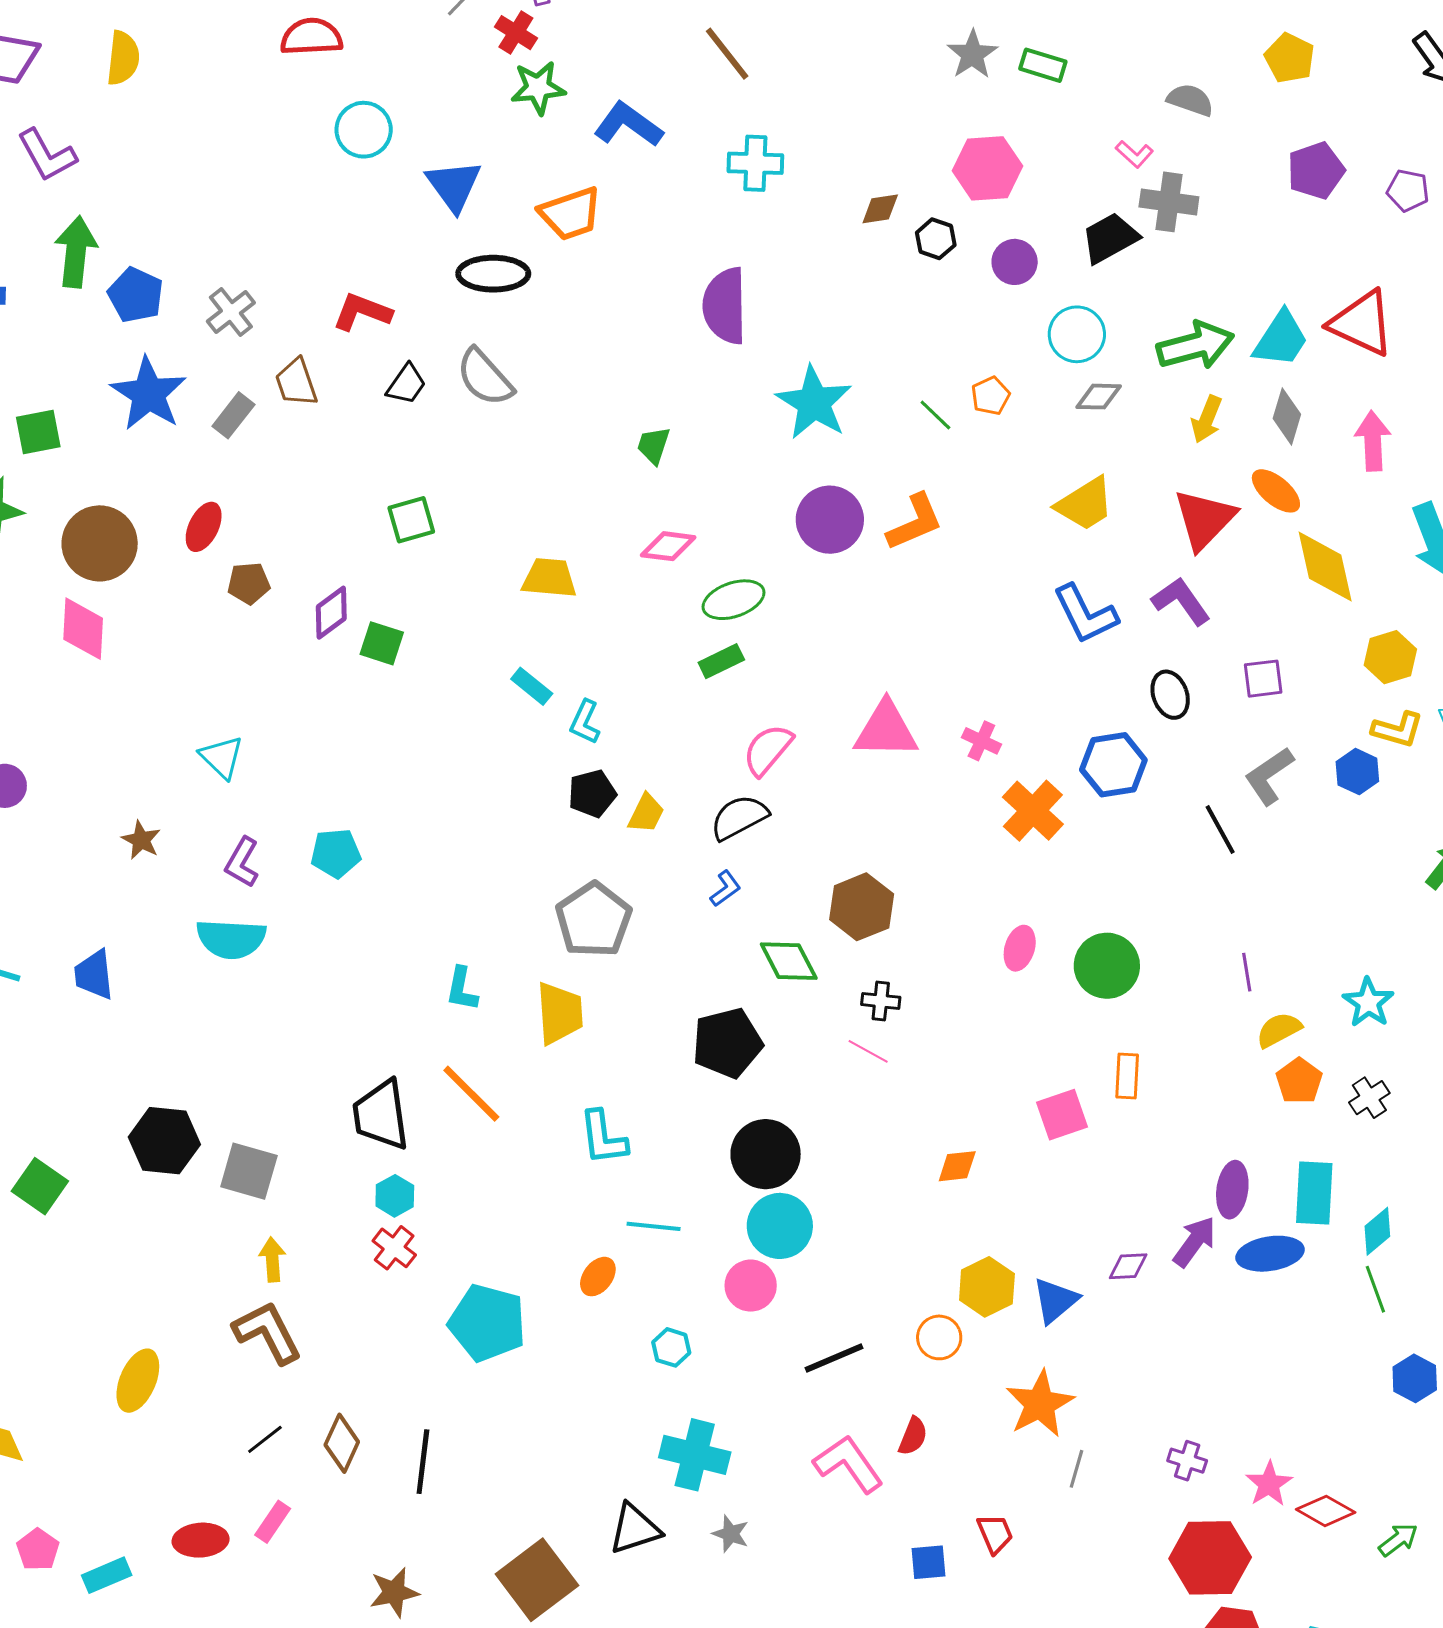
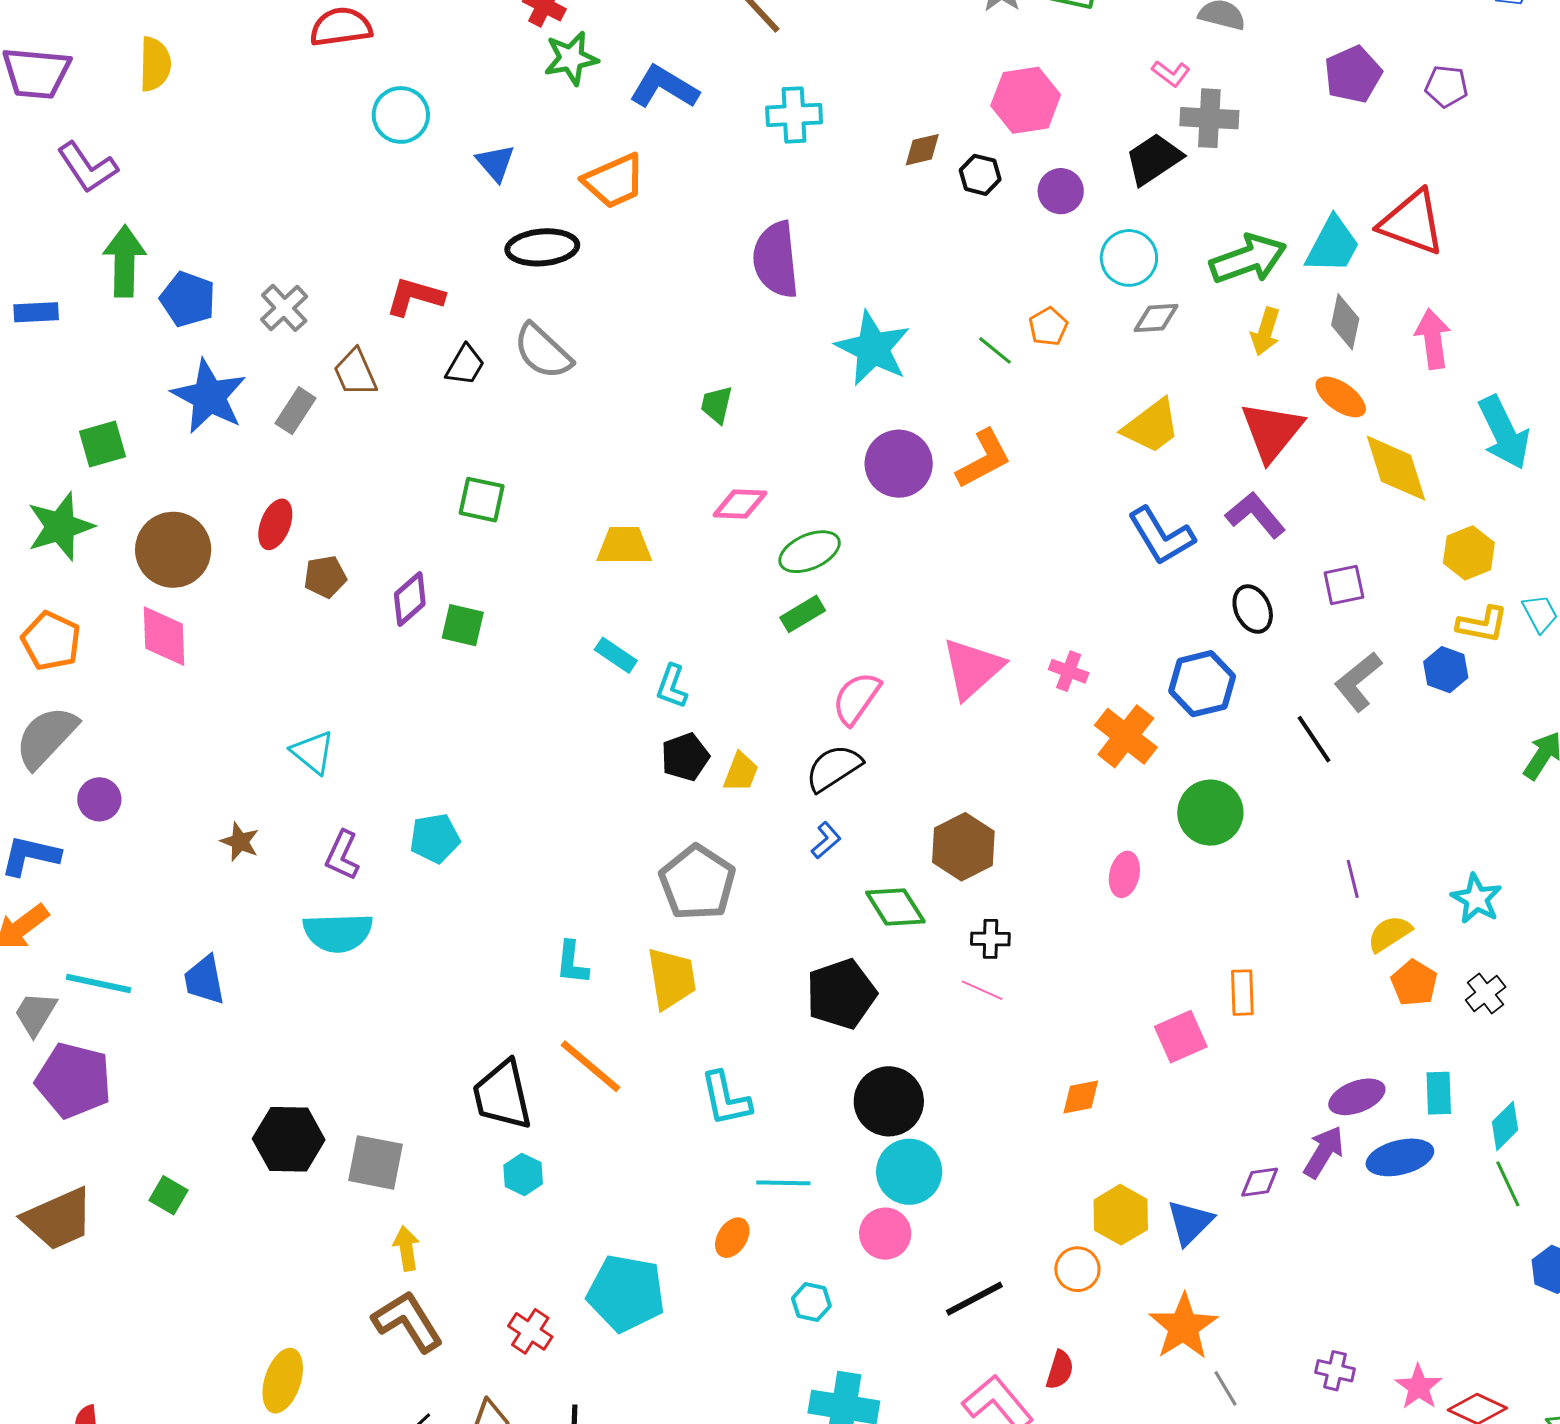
blue triangle: (454, 185) -> (495, 163), size x0.7
green square: (411, 520) -> (482, 500), turned 33
pink triangle: (886, 730) -> (972, 668), turned -38
green circle: (1107, 966) -> (1210, 813), moved
green square: (40, 1186) -> (169, 1195), size x0.7
purple ellipse: (1232, 1190) -> (1357, 1097), turned 66
cyan rectangle: (1314, 1193) -> (1439, 1093), size x0.7
red cross: (394, 1248) -> (530, 1331), moved
gray line: (1076, 1469) -> (1225, 1388), turned -42

